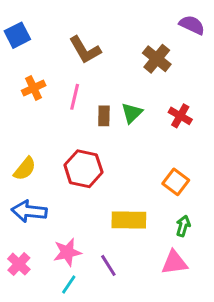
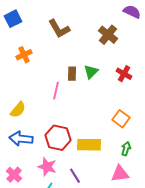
pink line: (75, 97) -> (56, 91), moved
red hexagon: (83, 169) -> (58, 138), moved
pink star: (67, 252) -> (47, 167), turned 30

